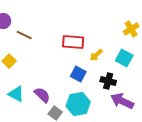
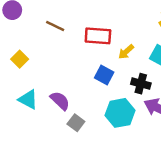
brown line: (24, 35) -> (55, 26), moved
cyan hexagon: (78, 104) -> (120, 113), moved

